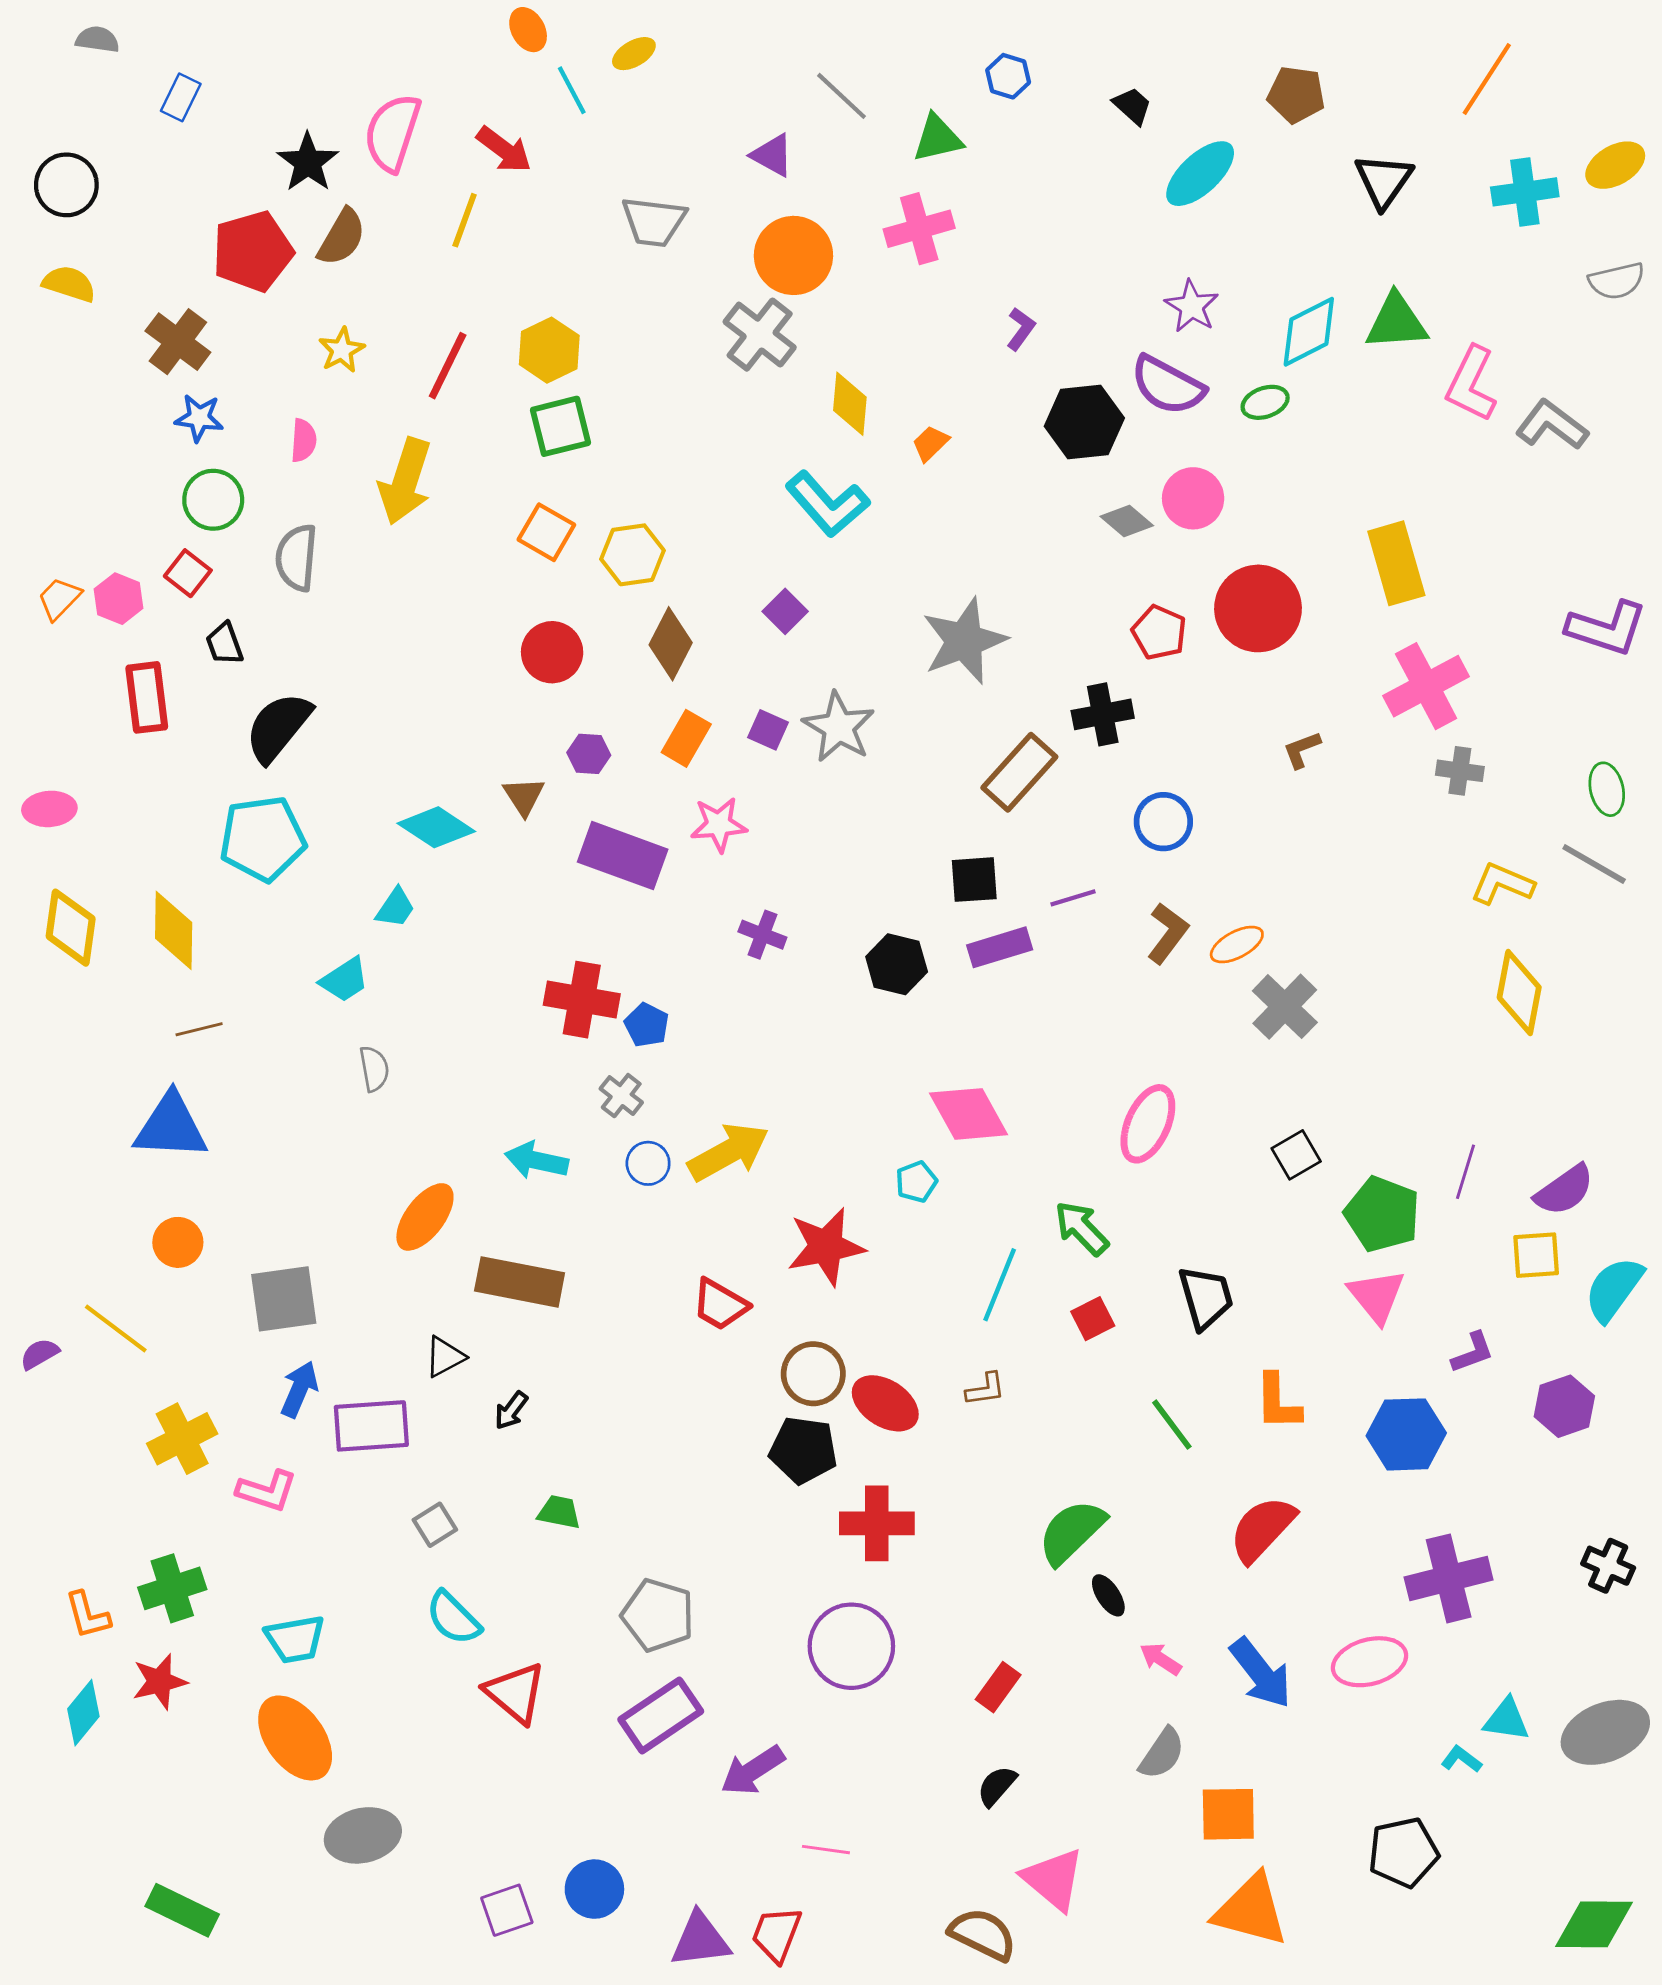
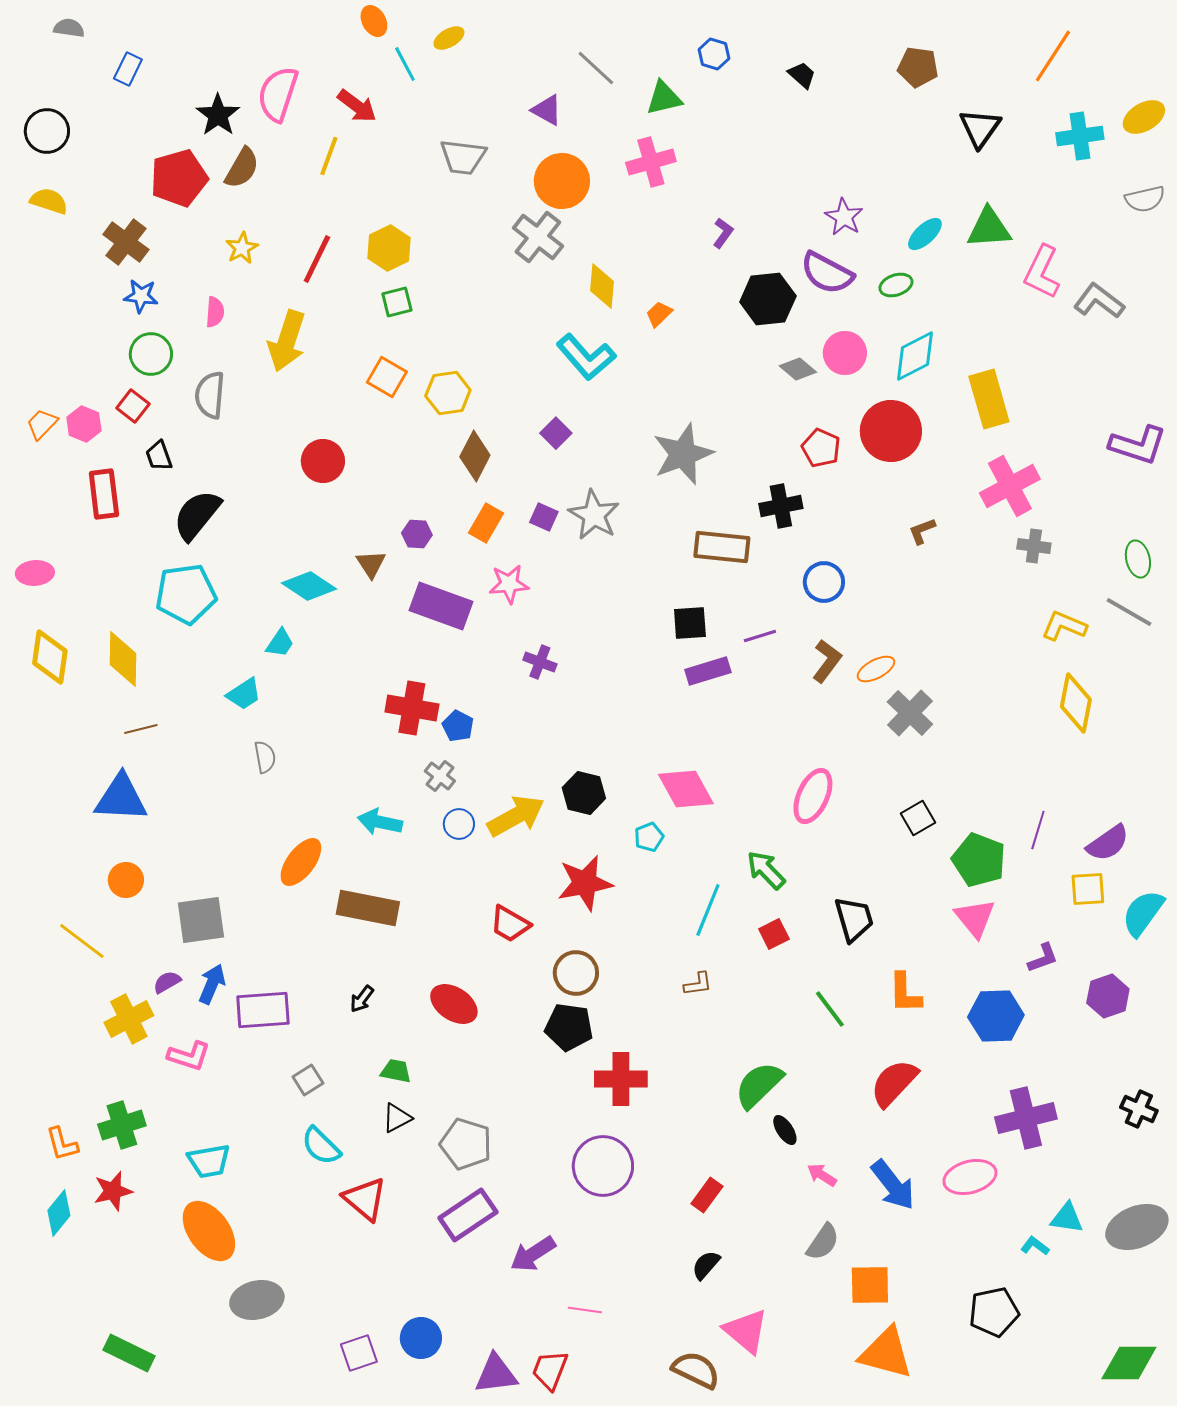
cyan ellipse: (1200, 174) -> (925, 234), moved, size x0.7
cyan diamond: (1309, 332) -> (915, 356), moved
green square: (561, 426) -> (397, 302), size x0.7
red circle: (552, 652) -> (323, 461), moved
brown rectangle: (1019, 772) -> (722, 547), turned 54
black hexagon: (897, 964) -> (584, 793), moved
purple semicircle: (40, 1354) -> (167, 982), moved
black triangle: (445, 1357) -> (397, 1118), moved
red ellipse: (885, 1403) -> (454, 1004), moved

